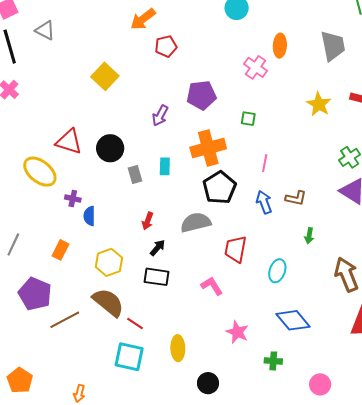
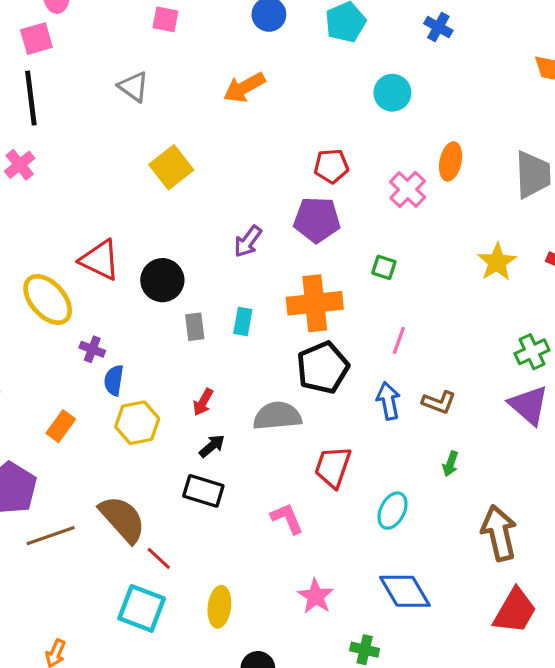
gray triangle: (45, 30) -> (134, 87), moved
red pentagon: (166, 46) -> (331, 166), moved
yellow hexagon: (109, 262) -> (137, 423), moved

